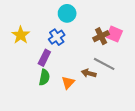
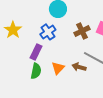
brown cross: (101, 36) -> (82, 31), moved
orange triangle: (68, 82) -> (58, 68), moved

